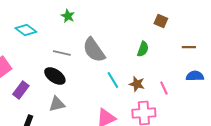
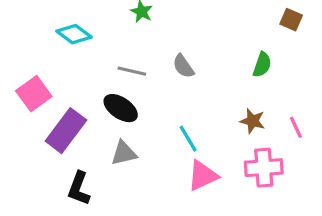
gray semicircle: (94, 50) -> (183, 66), size x0.6
cyan line: (113, 80) -> (188, 139), moved
purple rectangle: (21, 90) -> (66, 131), size x1.5

